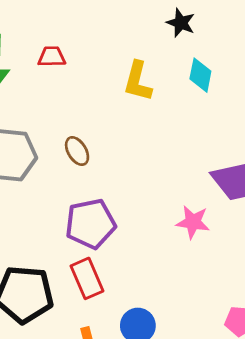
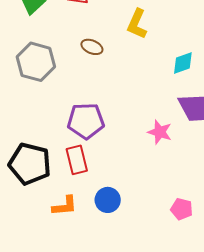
cyan diamond: (200, 75) -> (183, 63), moved, turned 50
brown ellipse: (77, 151) -> (92, 47), moved, turned -45

